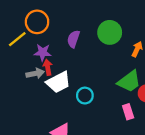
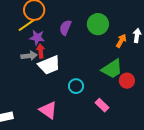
yellow line: (17, 39) -> (26, 25), moved
cyan circle: (85, 96) -> (76, 86), moved
pink rectangle: (128, 112) -> (102, 105), moved, turned -32

